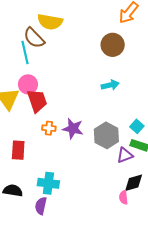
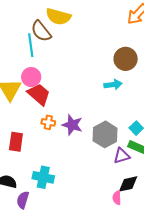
brown circle: (113, 45) -> (126, 59), moved
red trapezoid: (37, 101) -> (39, 94), turned -35
purple semicircle: (41, 206) -> (23, 200), moved

